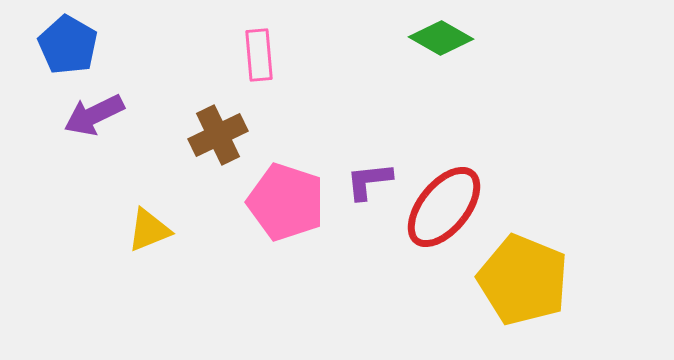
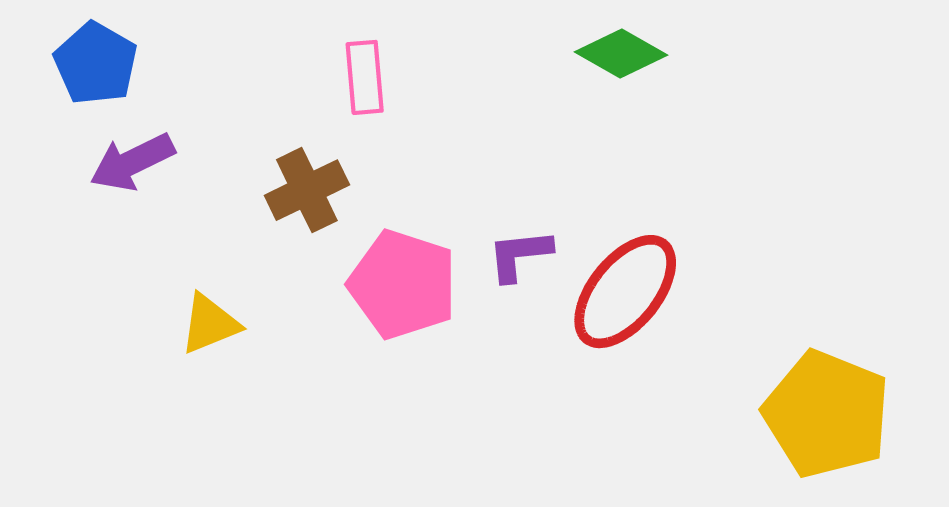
yellow pentagon: (523, 280) -> (827, 414), moved

